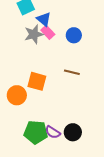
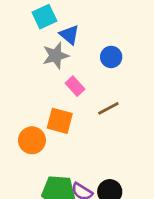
pink rectangle: (48, 32) -> (75, 86), moved
brown line: (72, 72) -> (108, 108), turned -42

